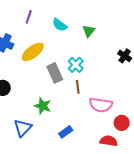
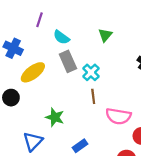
cyan semicircle: (60, 25) -> (61, 37), moved
yellow ellipse: (33, 52) -> (33, 72), moved
gray rectangle: (55, 73) -> (68, 61), moved

